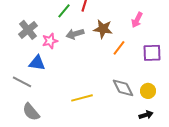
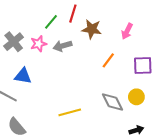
brown star: (103, 29) -> (92, 29), moved
pink star: (50, 41) -> (39, 44), moved
yellow circle: (148, 91) -> (136, 97), moved

